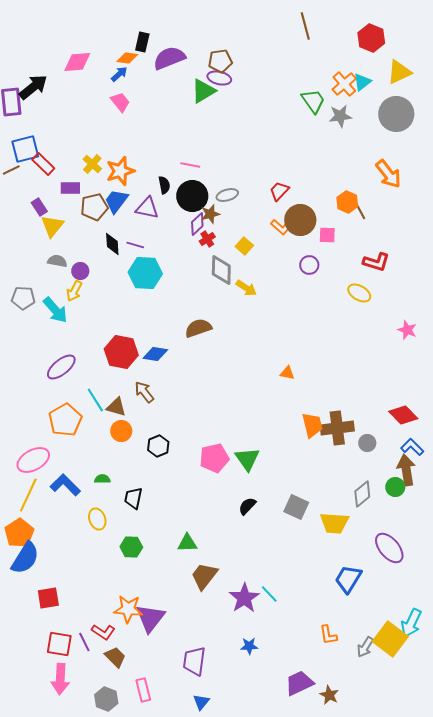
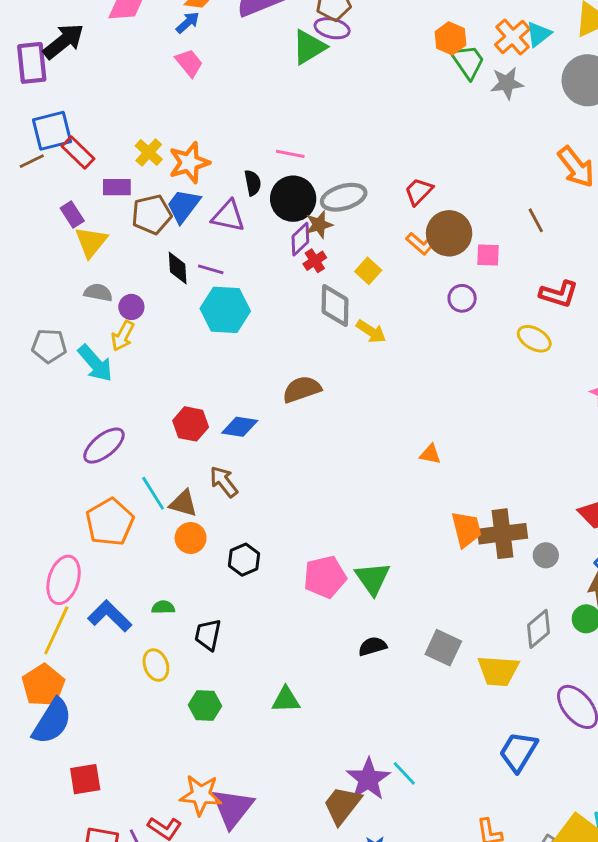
gray ellipse: (227, 195) -> (344, 197), size x1.4
orange hexagon: (347, 202) -> (450, 38), moved
red hexagon: (121, 352) -> (191, 424), size x0.7
pink ellipse: (33, 460) -> (64, 580), turned -44
black semicircle: (247, 506) -> (373, 646), turned 30
brown trapezoid: (204, 576) -> (342, 805), moved

